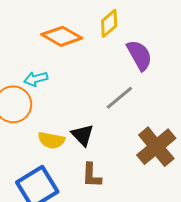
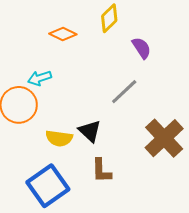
orange diamond: (62, 36) -> (63, 34), size x0.7
purple semicircle: (139, 55) -> (141, 48), size x0.7

